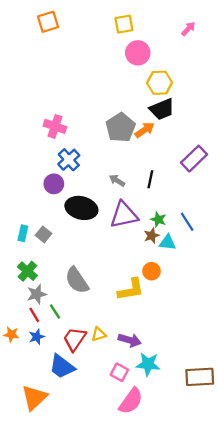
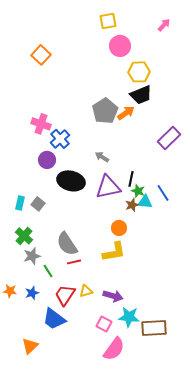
orange square: (48, 22) -> (41, 55), moved, turned -30
pink cross: (55, 126) -> (41, 124), moved
black line: (150, 179) -> (131, 179), moved
cyan triangle: (168, 242) -> (145, 202), moved
orange circle: (152, 271) -> (119, 228), moved
red line: (34, 315) -> (74, 262), moved, turned -72
brown rectangle: (200, 377) -> (154, 328), moved
orange triangle: (34, 398) -> (30, 346), size x0.7

